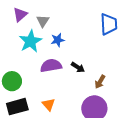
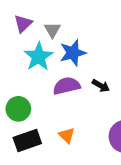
blue star: (58, 40) -> (73, 53), size x1.5

